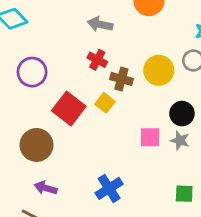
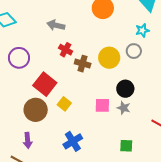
gray arrow: (100, 24) -> (56, 25), moved
yellow square: (105, 103) -> (64, 104), moved
brown circle: (36, 145) -> (36, 110), moved
purple arrow: (46, 188) -> (28, 140), turned -112

